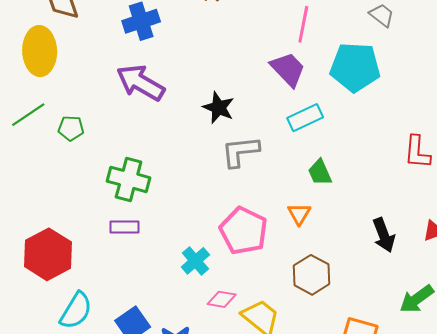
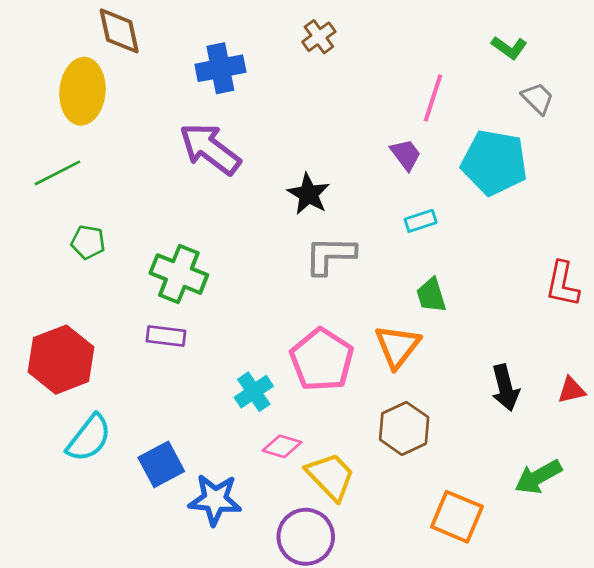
purple trapezoid: (288, 69) -> (406, 155), size x0.7
cyan rectangle: (305, 118) -> (421, 221), size x0.7
green pentagon: (71, 128) -> (88, 242), moved
orange triangle: (299, 214) -> (397, 346), size x1.5

